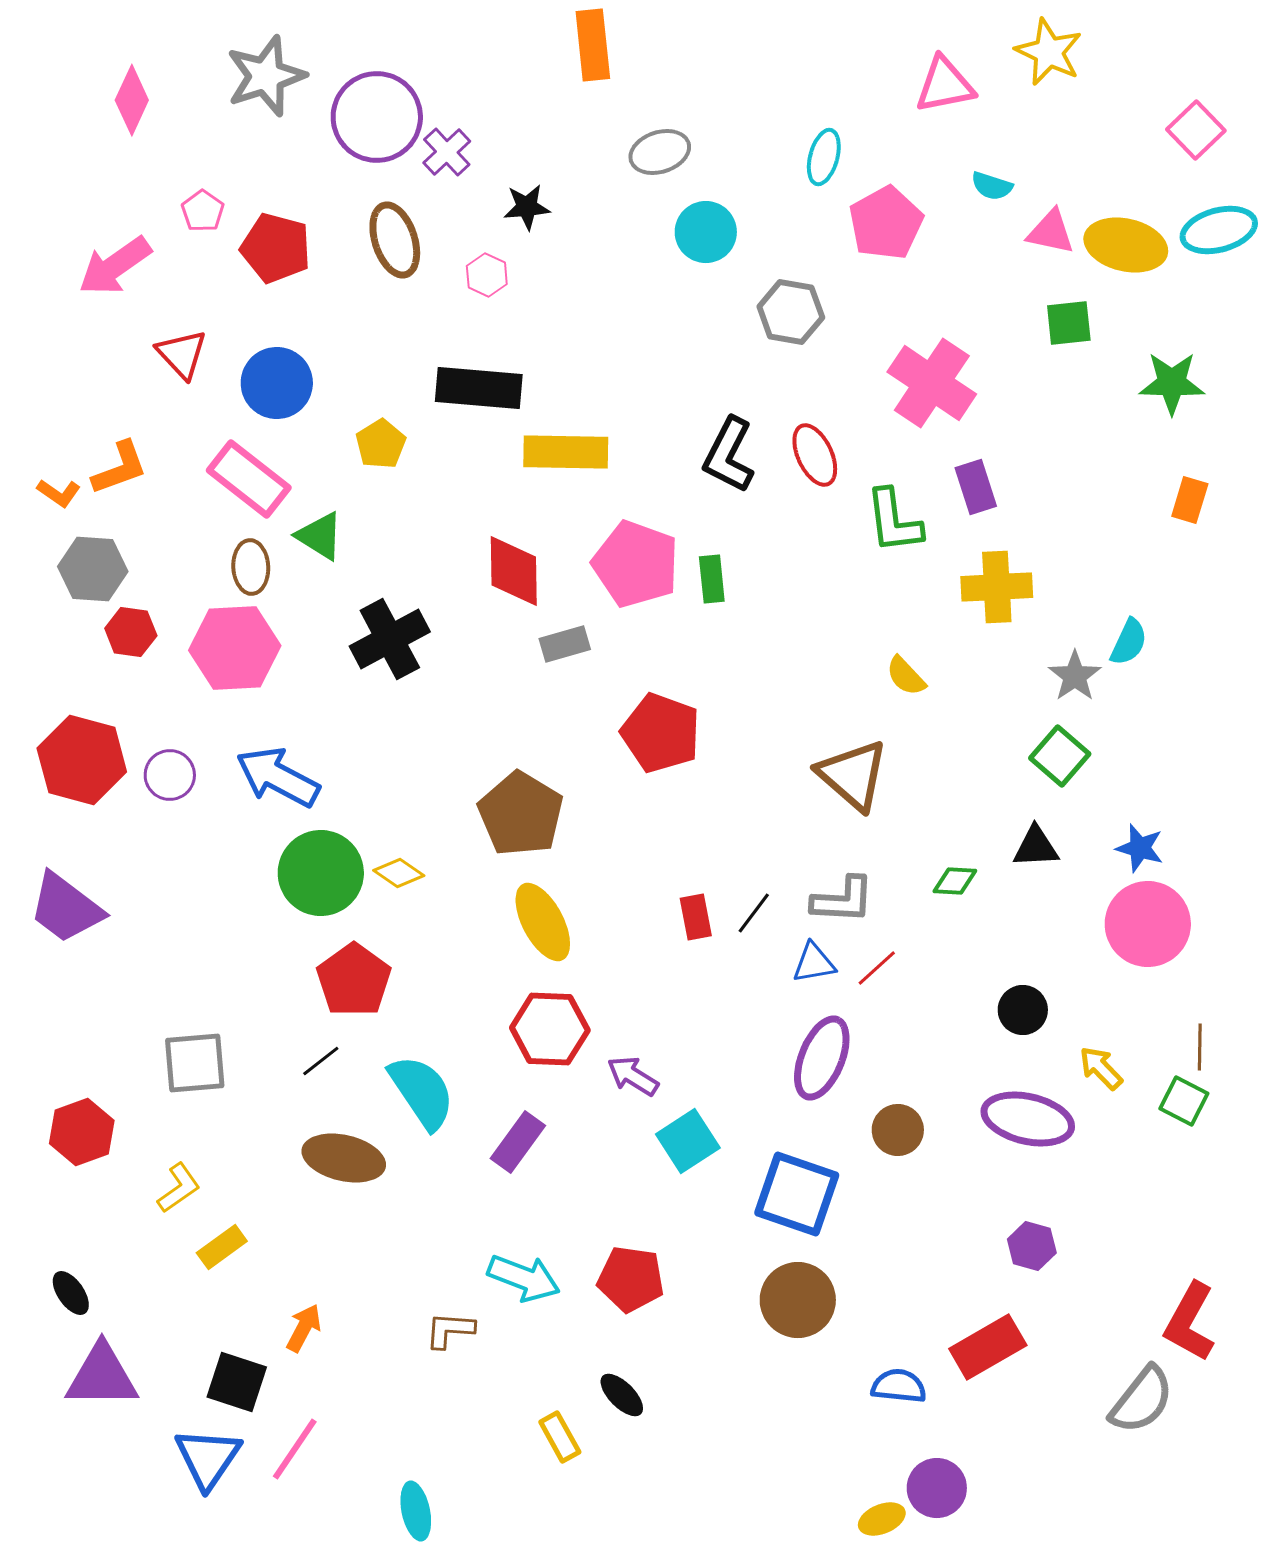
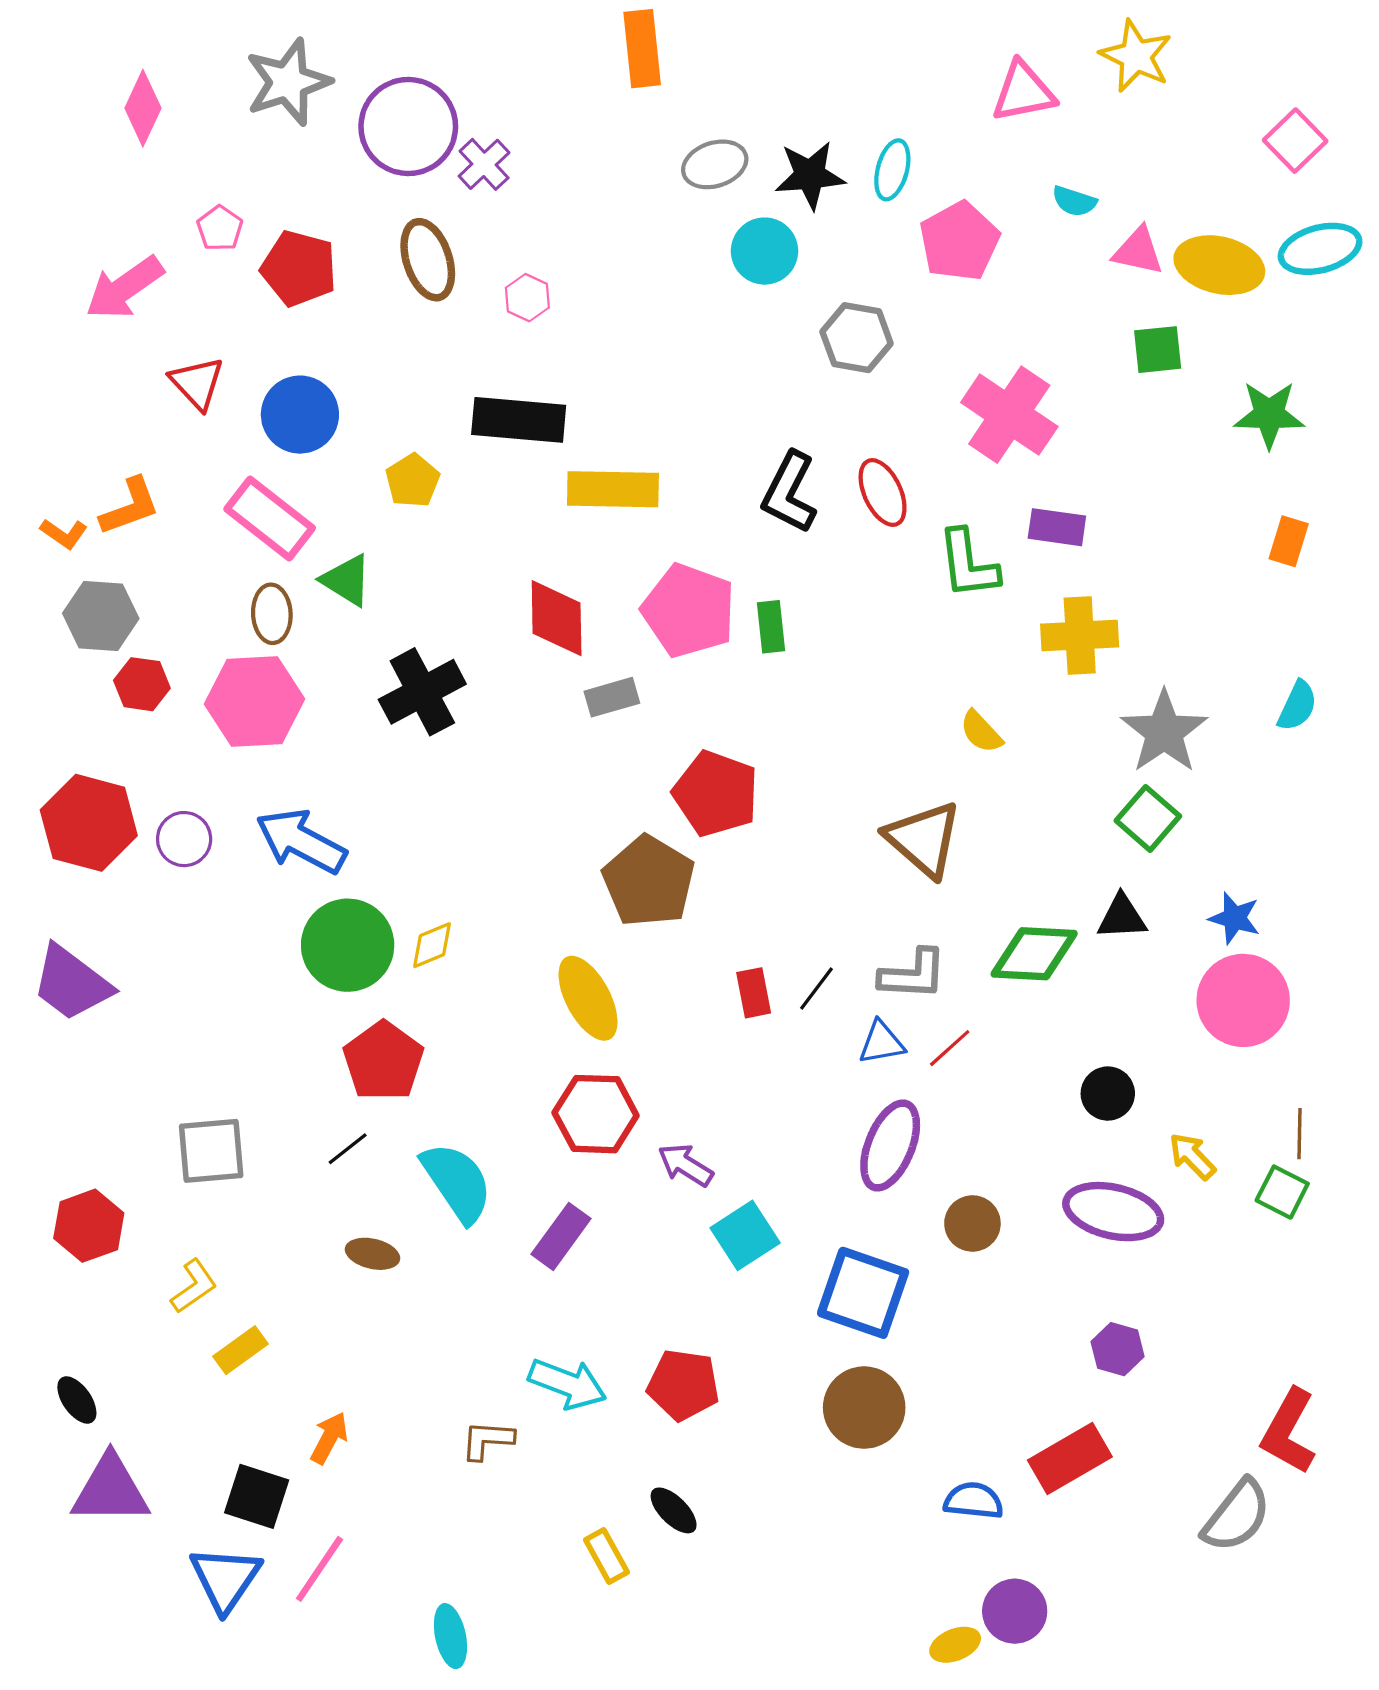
black star: (527, 207) -> (810, 175), moved, size x1.4
purple rectangle: (976, 487) -> (1057, 527), turned -64
cyan semicircle: (1129, 642) -> (1297, 706), moved
gray star: (1075, 676) -> (1164, 732), size x1.5
brown pentagon: (521, 814) -> (649, 881), moved
yellow diamond: (399, 873) -> (432, 945), turned -57
green diamond: (955, 881) -> (1034, 954), size x1.8
brown ellipse: (344, 1158) -> (373, 1254), size x0.6

